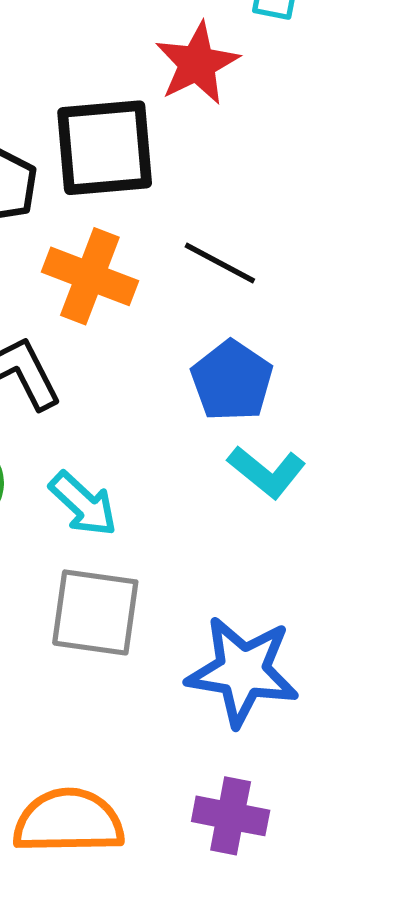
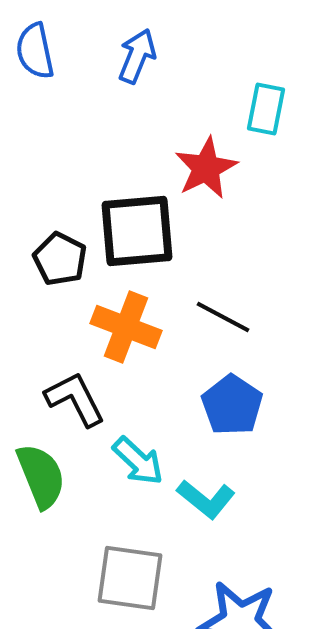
cyan L-shape: (267, 472) -> (206, 499), moved
cyan arrow: (83, 504) -> (138, 461), moved

